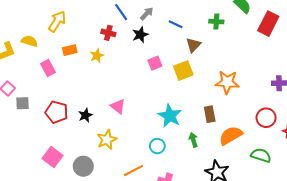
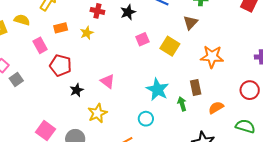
brown triangle: (193, 45) -> (190, 23), moved
yellow square: (183, 71) -> (170, 46), turned -36
gray square: (23, 103) -> (16, 79), turned -32
red pentagon: (56, 112) -> (60, 65), moved
orange semicircle: (231, 135) -> (216, 108), size x0.7
green arrow: (193, 140) -> (182, 104), moved

